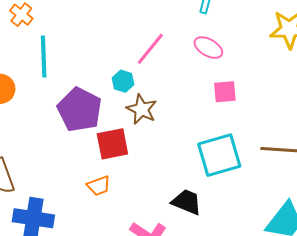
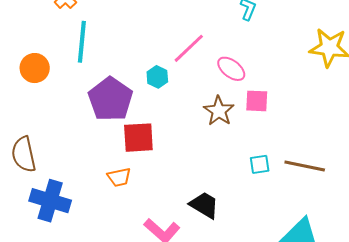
pink ellipse: (208, 48) -> (231, 69), moved
brown star: (142, 109) -> (219, 111), moved
cyan square: (219, 155) -> (260, 164), moved, size x0.5

